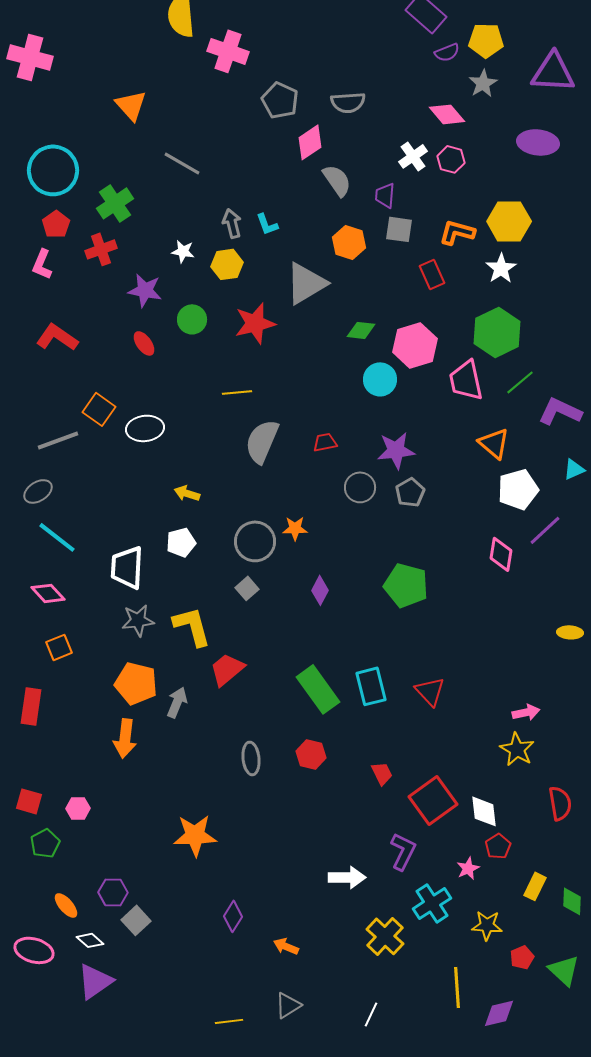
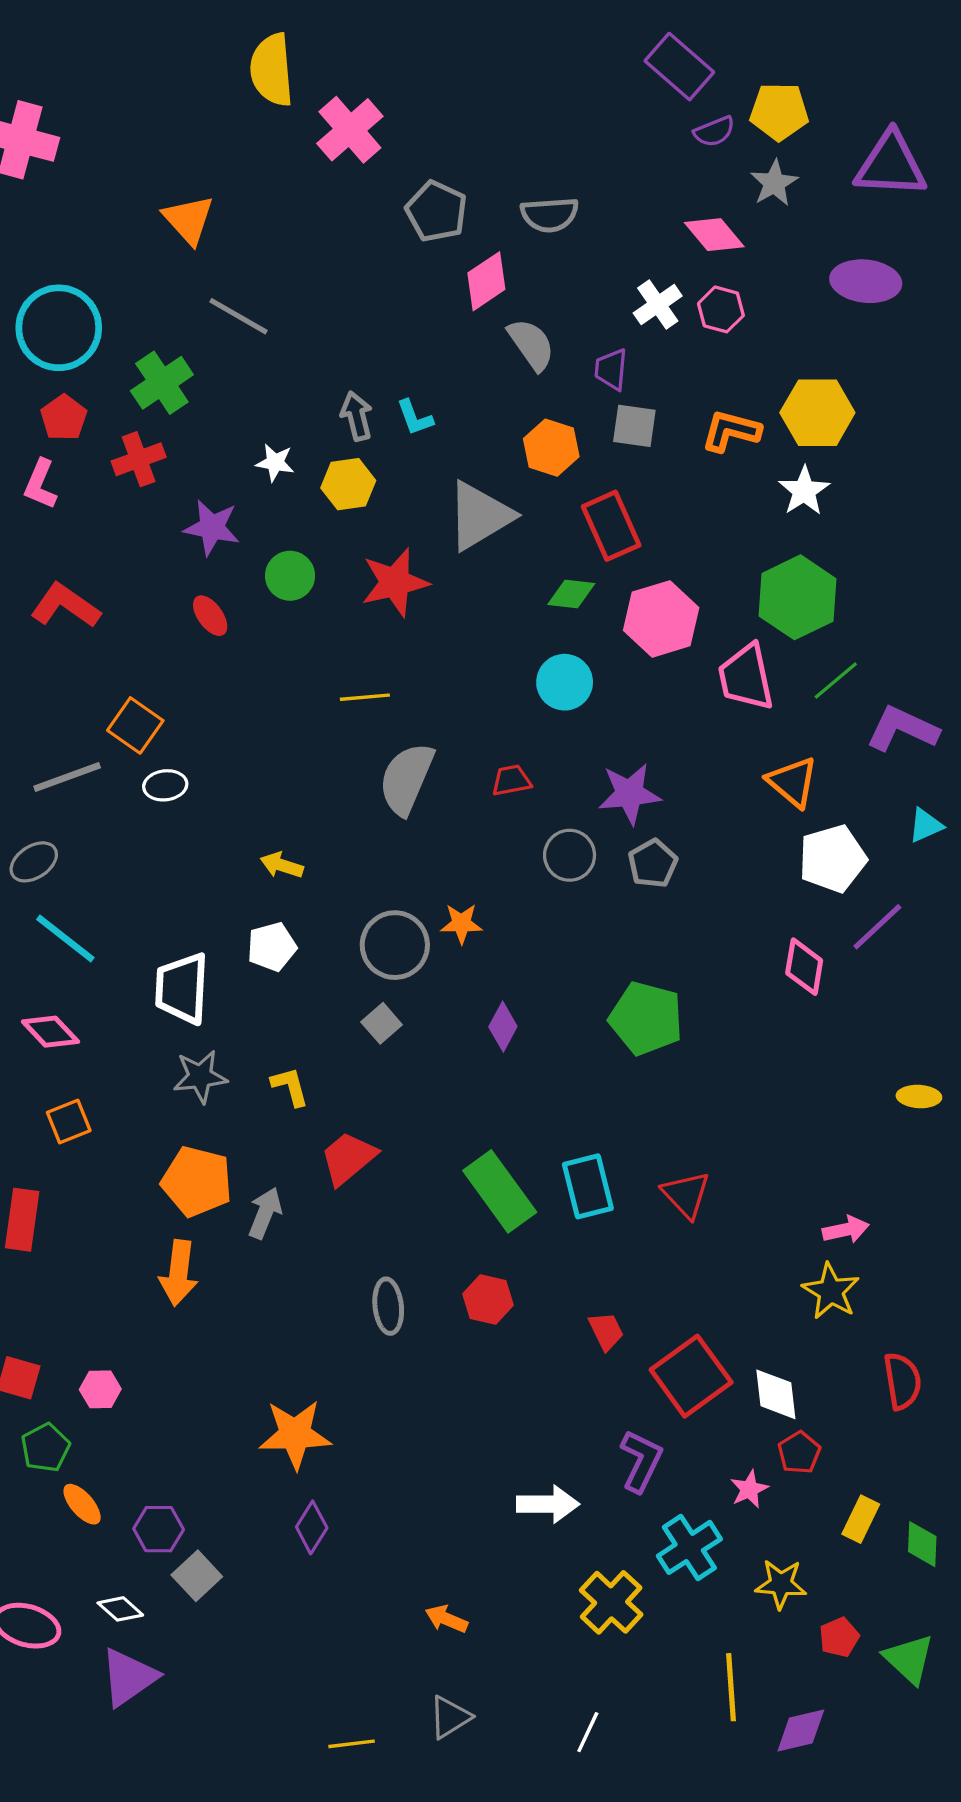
pink cross: (228, 51) -> (350, 130), turned 30
gray line: (182, 163) -> (238, 316), moved
red rectangle: (432, 274) -> (611, 526), moved, size x1.4
cyan circle: (380, 379) -> (565, 682), moved
white ellipse: (145, 428) -> (165, 785), moved, size x0.7
yellow L-shape: (192, 626) -> (290, 1087), size x0.6
orange ellipse: (66, 905) -> (82, 1504), moved
purple diamond: (233, 916) -> (312, 1527), moved

